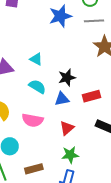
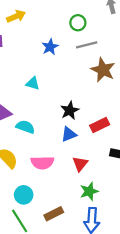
blue star: (60, 16) -> (50, 47), size x0.7
cyan triangle: (36, 59) -> (33, 83), moved
cyan semicircle: (37, 87) -> (25, 127), moved

